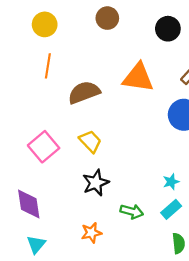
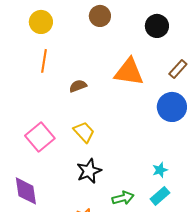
brown semicircle: (84, 92) -> (78, 86), size x0.6
green arrow: (132, 211) -> (123, 198), turned -30

